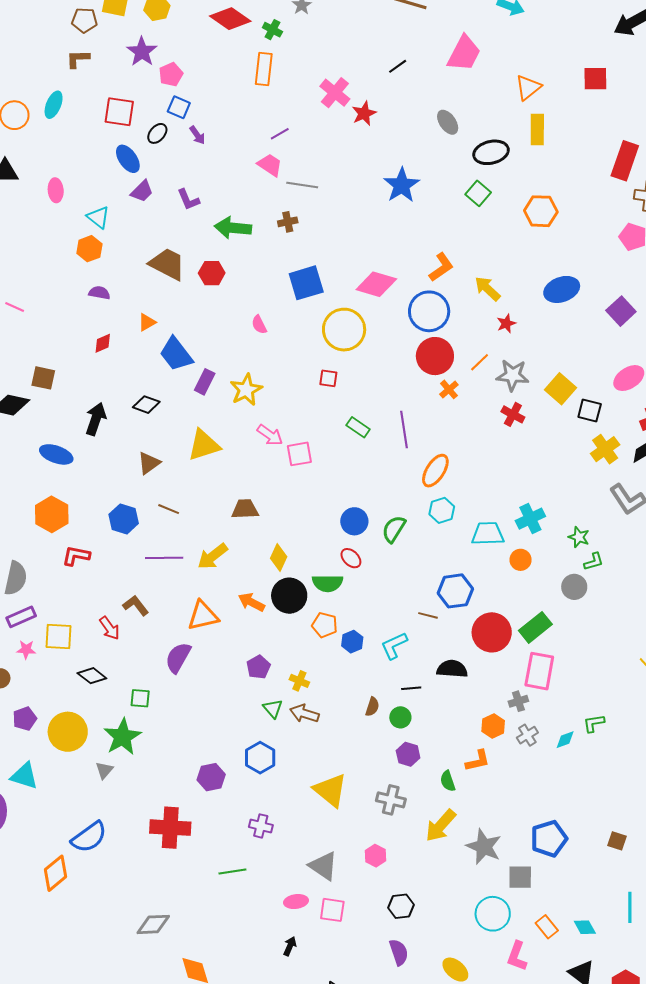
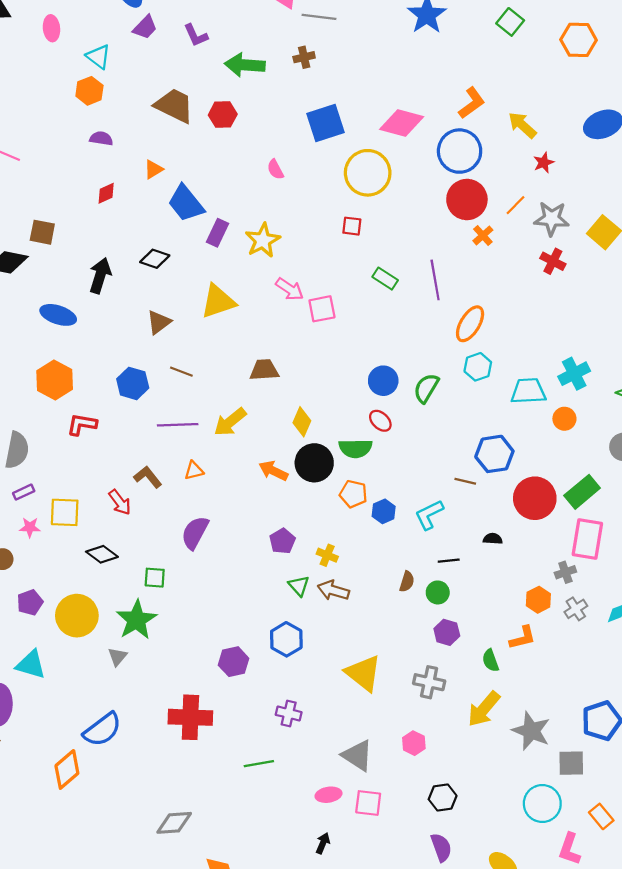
orange triangle: (203, 616) -> (194, 471), moved, size x0.6
purple rectangle: (21, 617) -> (24, 492), size x0.7
black semicircle: (452, 669) -> (493, 539), size x0.6

